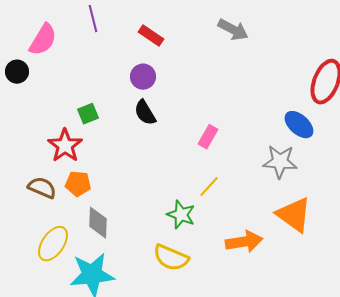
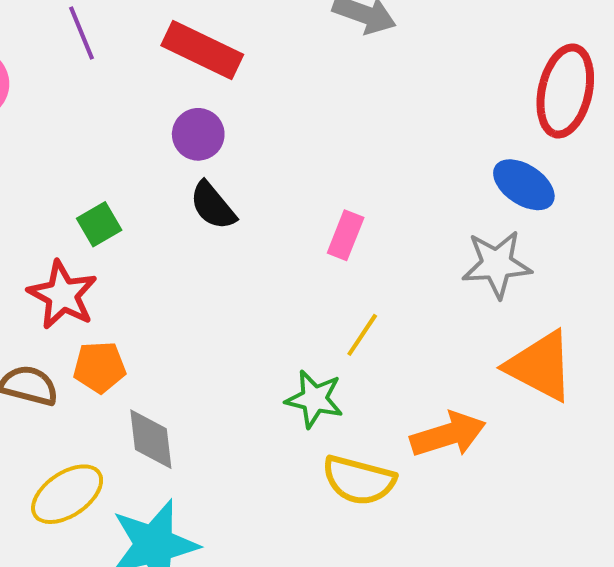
red rectangle: (151, 36) -> (202, 50), size x1.5
yellow ellipse: (53, 244) -> (67, 494), turned 30
yellow semicircle: (171, 258) -> (359, 480), moved

